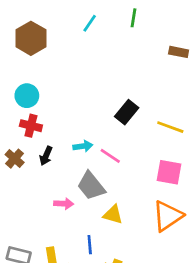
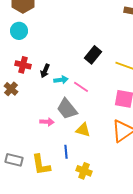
cyan circle: (27, 96) -> (19, 31), moved
black arrow: (46, 156) -> (45, 71), moved

